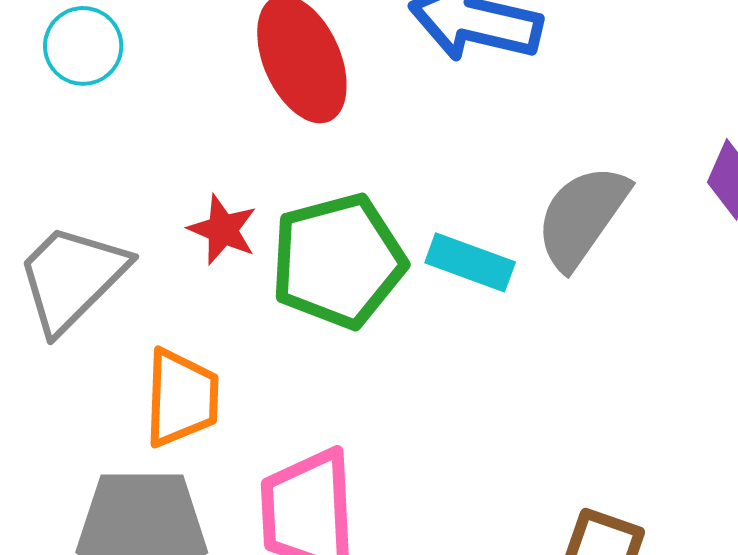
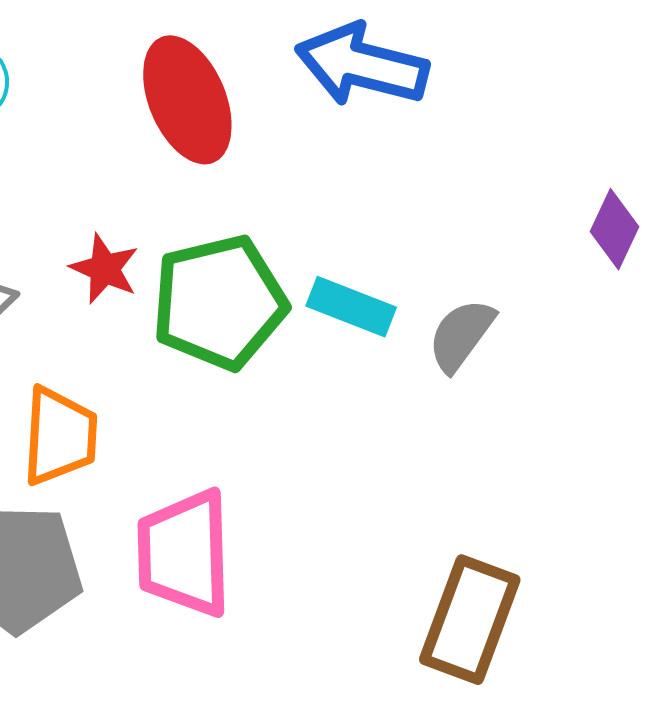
gray semicircle: (582, 217) -> (461, 335), moved, size x0.7

